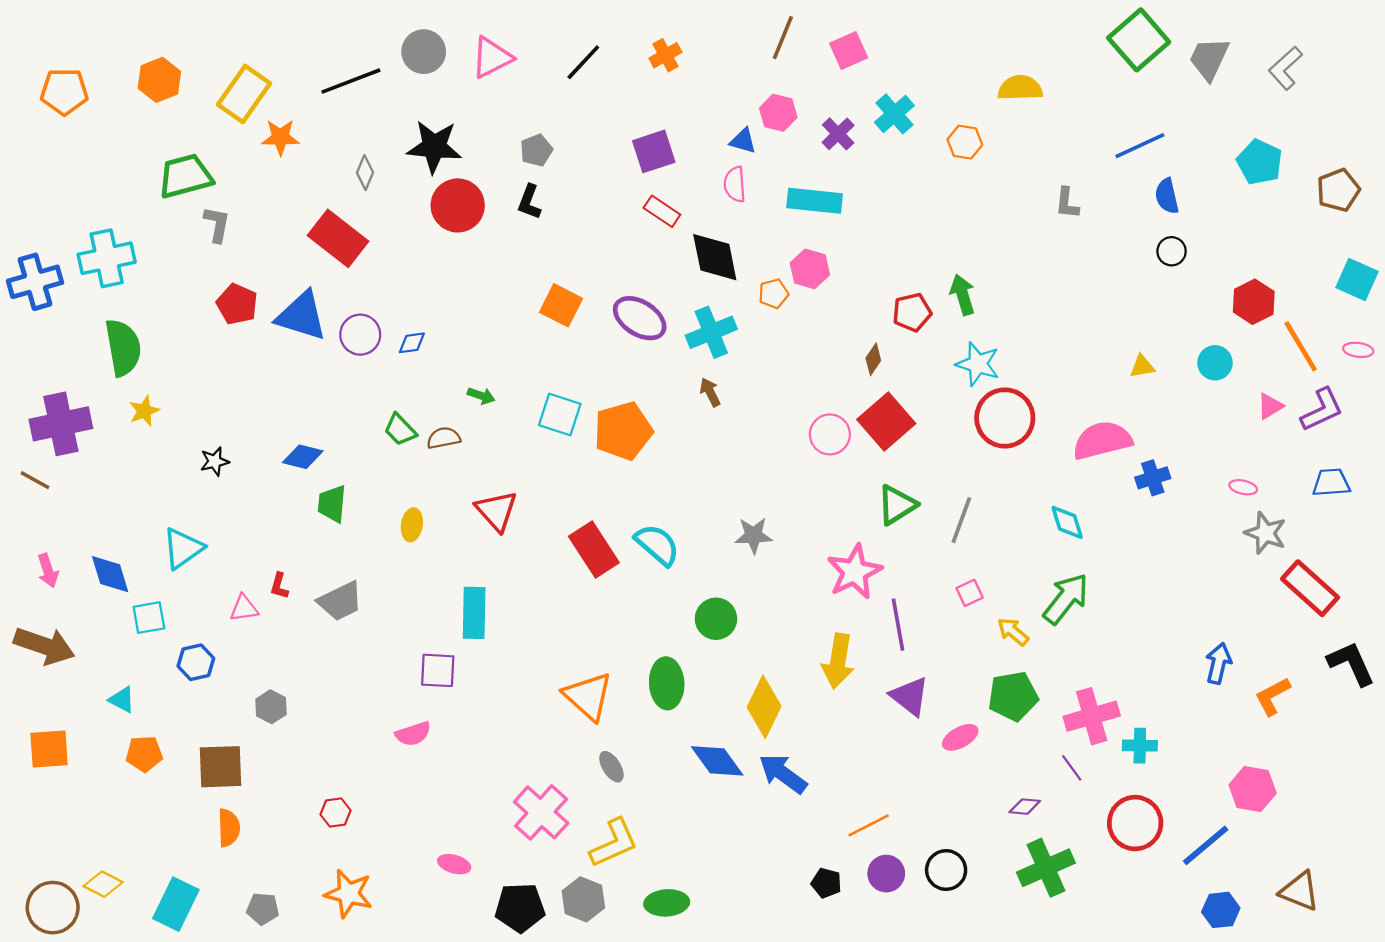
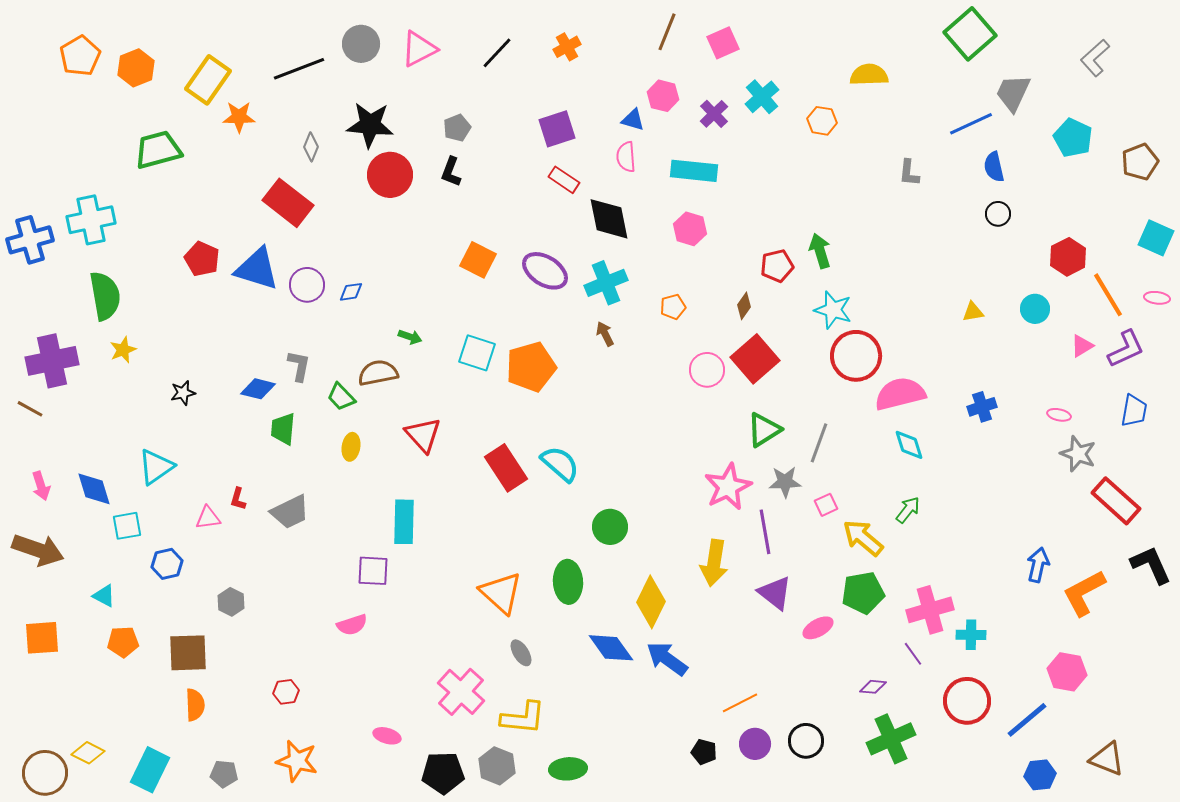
gray trapezoid: (1209, 59) -> (1013, 93), moved
orange pentagon: (64, 92) -> (80, 56), moved, turned -30
gray L-shape: (217, 224) -> (299, 366), moved
orange pentagon: (774, 294) -> (673, 307), moved
green trapezoid: (400, 430) -> (341, 397), moved
brown semicircle: (444, 438) -> (378, 373), size x1.4
pink semicircle: (1102, 440) -> (900, 394), moved
blue trapezoid: (1331, 483) -> (1134, 411), turned 104
gray star: (754, 535) -> (785, 482), moved
green arrow: (1066, 599) -> (908, 510), size x0.6
yellow arrow: (1013, 632) -> (863, 538), size x1.5
orange L-shape: (1273, 696) -> (1084, 593), size x1.4
yellow L-shape: (614, 843) -> (523, 718), turned 30

